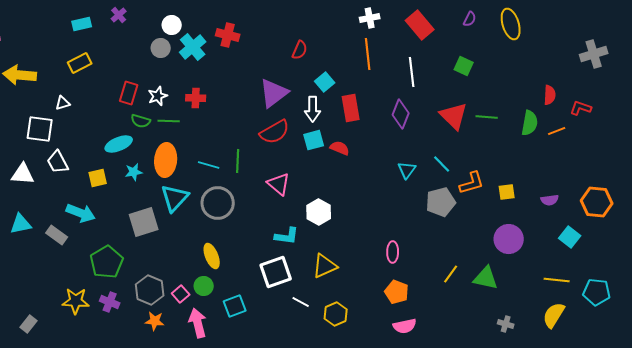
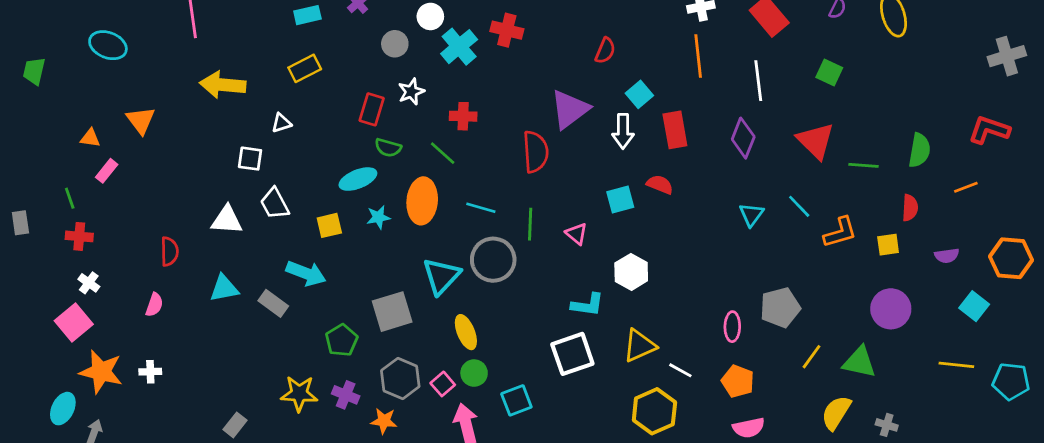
gray circle: (161, 48) -> (395, 44), moved
red semicircle: (550, 95) -> (910, 208), moved
white star: (158, 96) -> (411, 92), moved
red L-shape: (581, 108) -> (989, 130), size x1.4
green line: (487, 117) -> (863, 165), moved
green line: (169, 121) -> (443, 153), moved, turned 40
white square: (40, 129) -> (250, 159), size x0.7
orange line: (557, 131) -> (966, 187), moved
red semicircle: (275, 132) -> (536, 152), moved, turned -64
cyan square: (314, 140) -> (620, 200), moved
green line: (238, 161) -> (530, 224), moved
pink triangle: (279, 184) -> (577, 234), size x0.7
cyan triangle: (175, 198) -> (441, 276), moved
gray pentagon: (441, 202) -> (780, 307), moved
gray square: (144, 222) -> (392, 312), moved
yellow ellipse: (212, 256) -> (466, 332), moved
green pentagon: (107, 262) -> (342, 340), size x0.7
white line: (301, 302) -> (680, 370), moved
yellow hexagon: (336, 314) -> (654, 411), size x1.4
yellow semicircle: (554, 315) -> (836, 413), moved
orange star: (155, 321) -> (384, 421), moved

